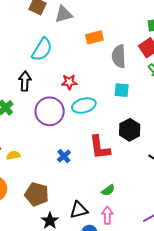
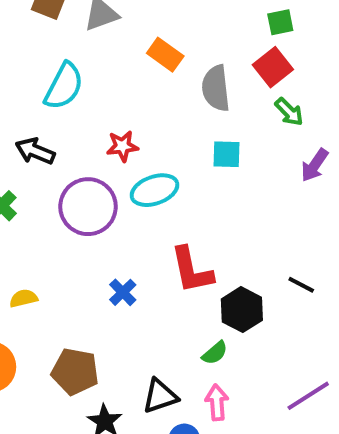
orange rectangle: (94, 37) -> (165, 55), turned 54
black arrow: (25, 81) -> (35, 151), turned -66
black hexagon: (130, 130) -> (242, 310), moved

